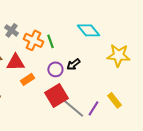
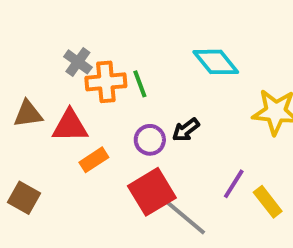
gray cross: (11, 30) -> (78, 62), moved
orange cross: (33, 40) -> (106, 82), turned -30
purple line: (93, 108) -> (234, 184), moved

